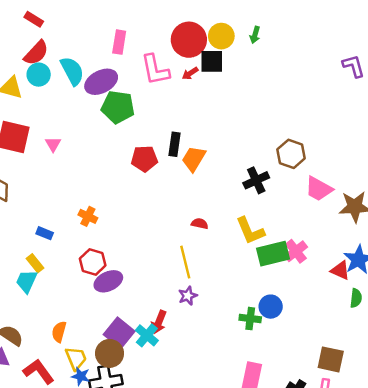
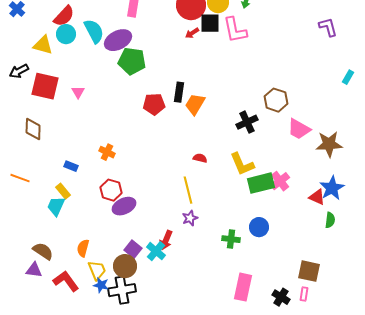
pink L-shape: (155, 70) -> (235, 30), moved
green cross: (250, 319) -> (231, 239), moved
purple square: (119, 333) -> (133, 249), size x0.7

